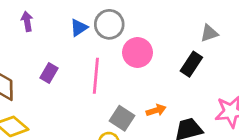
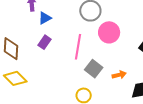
blue triangle: (79, 28) -> (45, 18), moved
gray square: (122, 118) -> (94, 69), moved

